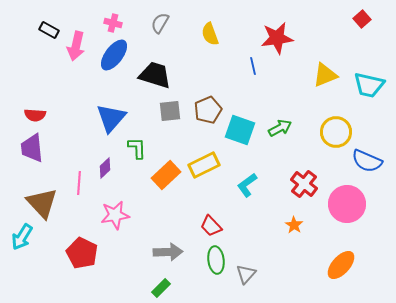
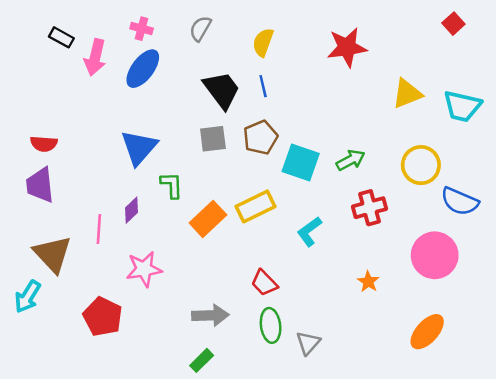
yellow semicircle: (210, 34) -> (263, 42), turned 40
blue line: (253, 66) -> (263, 86), moved
black trapezoid: (155, 75) -> (222, 90), moved, turned 36
red cross: (304, 184) -> (370, 208), moved, turned 36

